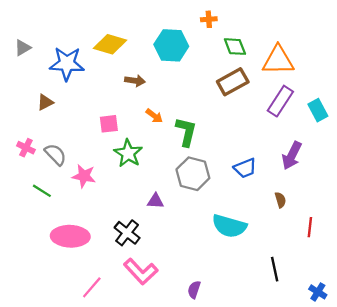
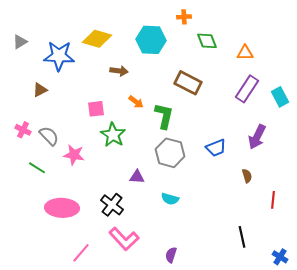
orange triangle: (278, 60) -> (245, 53), size x0.6
brown rectangle: (233, 82) -> (188, 83), moved, turned 56
cyan semicircle: (229, 226) -> (170, 199), moved, size x0.6

